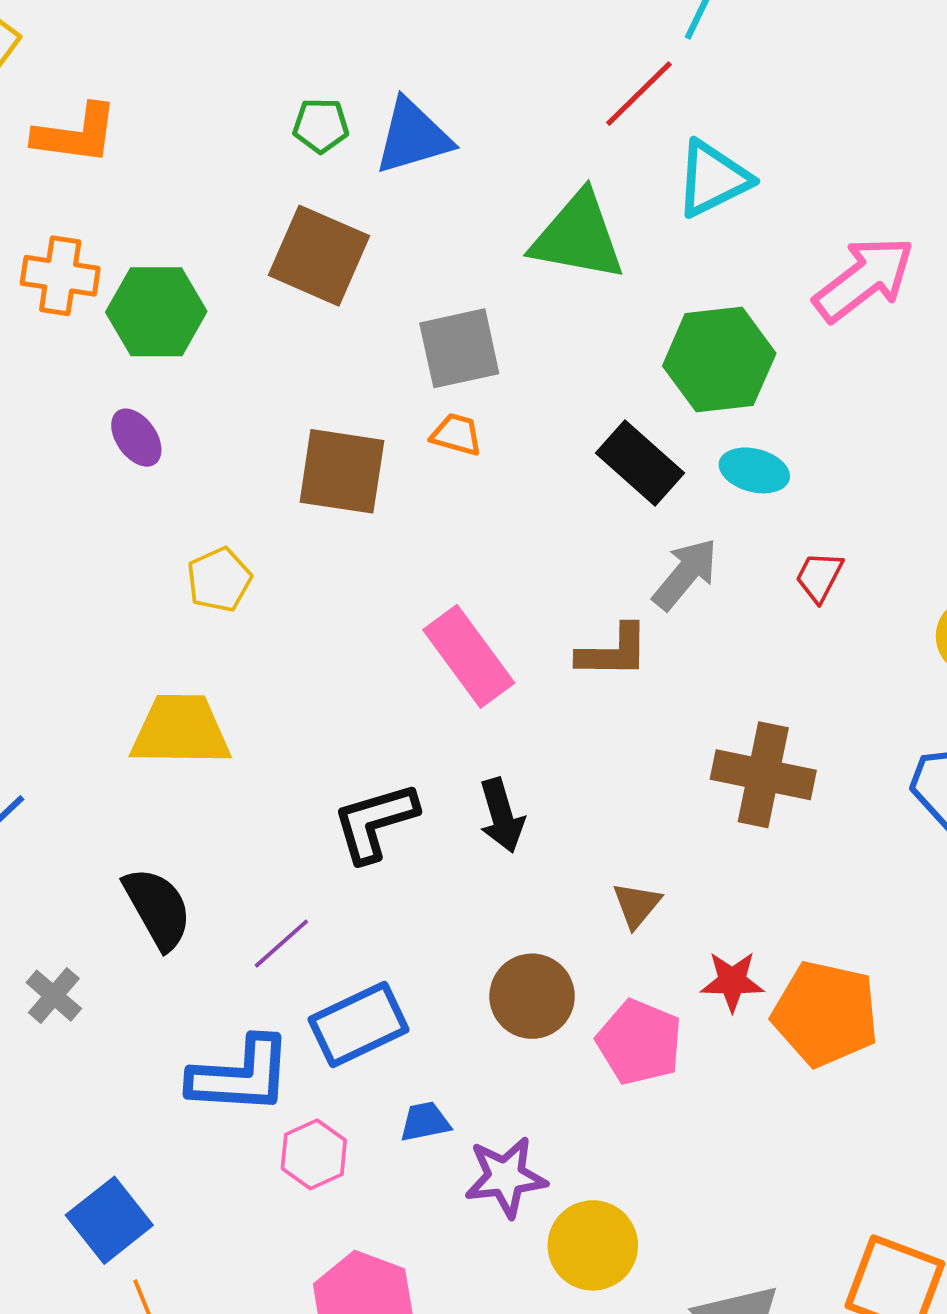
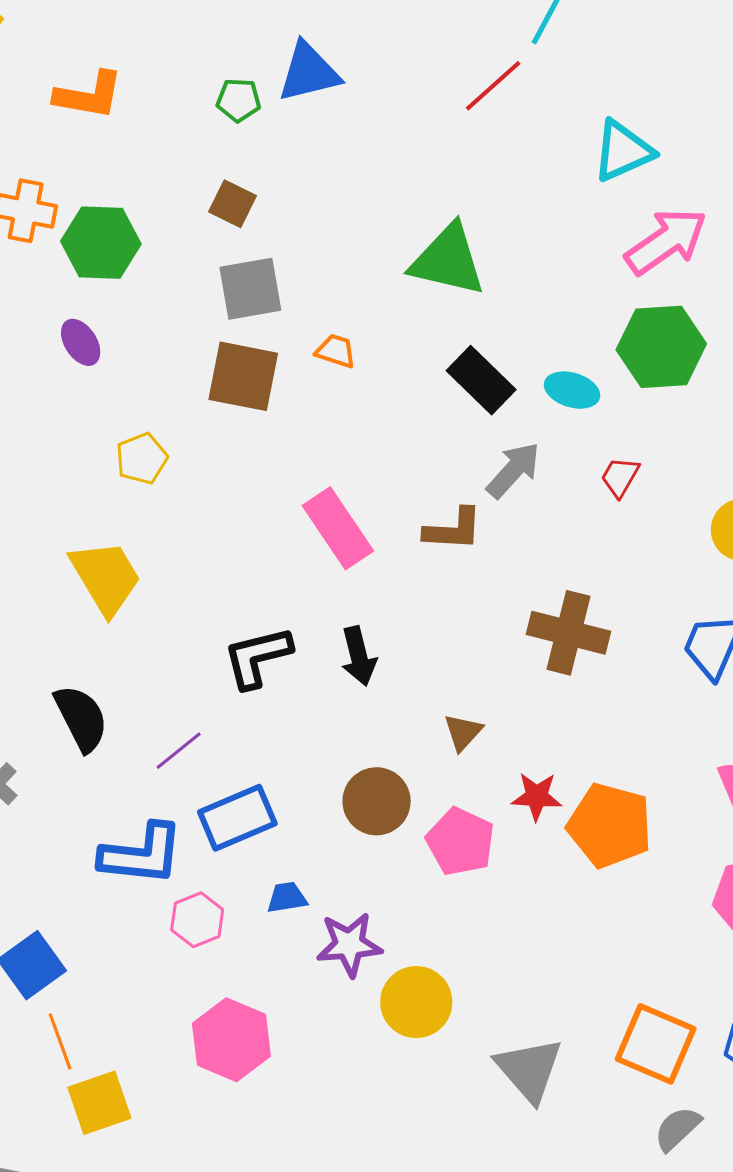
orange L-shape: (76, 134) -> (89, 95), moved
blue triangle: (413, 137) -> (309, 72), moved
cyan triangle: (713, 179) -> (623, 151), moved
green triangle: (578, 237) -> (448, 260), moved
brown square: (319, 256) -> (233, 204), size x0.6
gray square: (459, 348) -> (250, 289), moved
green hexagon: (719, 360) -> (661, 347), moved
yellow trapezoid: (181, 730) -> (106, 577), turned 56

